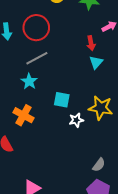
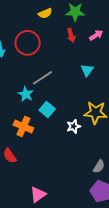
red arrow: (91, 43) -> (71, 35), moved
gray line: (37, 58) -> (42, 78), moved
cyan square: (62, 100) -> (47, 110), moved, turned 35

